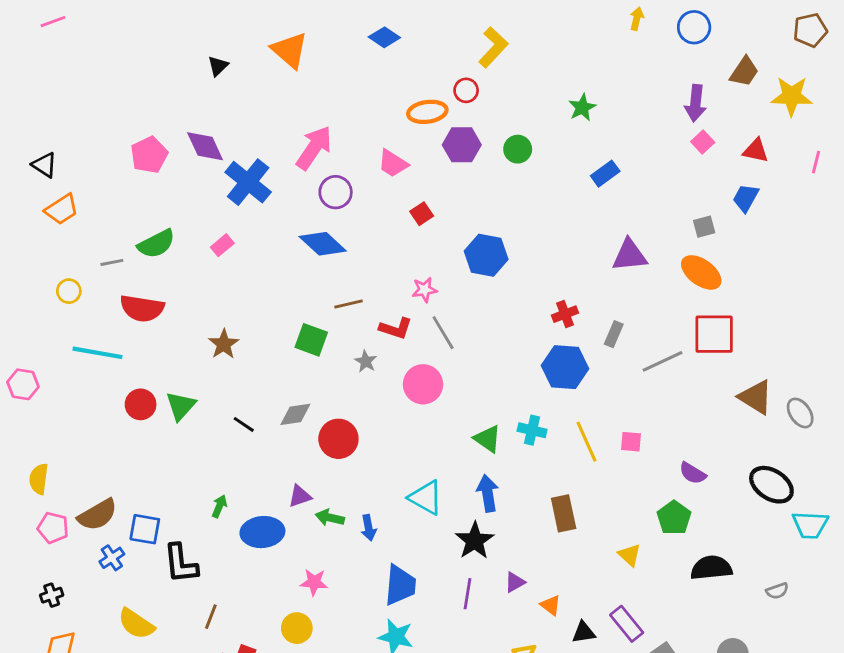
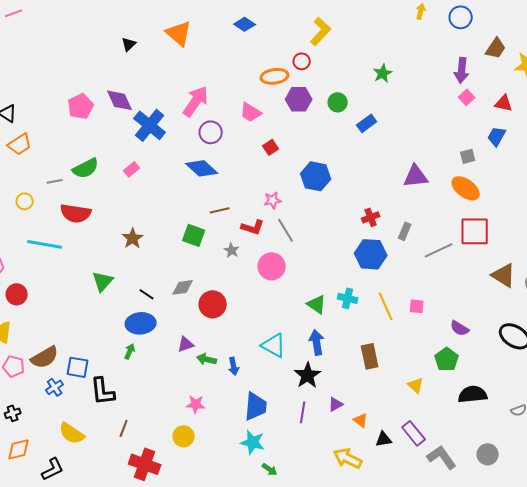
blue rectangle: (605, 174) -> (367, 123), moved
red circle: (141, 404) -> (17, 294), moved
blue ellipse: (262, 532) -> (141, 323), moved

